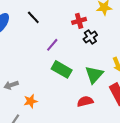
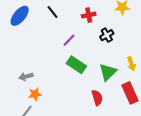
red cross: (79, 21) -> (89, 15), moved
orange star: (31, 101) -> (35, 94), moved
red semicircle: (85, 101) -> (97, 98), turned 84

